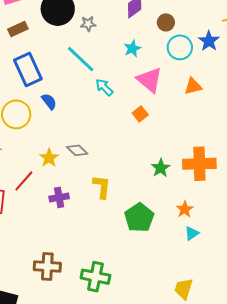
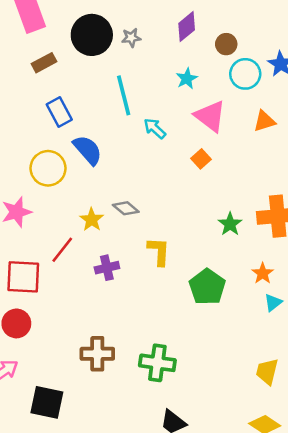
gray star: (88, 24) -> (131, 38), moved
cyan line: (81, 59) -> (124, 95), turned 36
blue rectangle: (28, 70) -> (59, 112), size x0.7
blue semicircle: (49, 101) -> (88, 150), size x1.5

